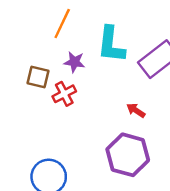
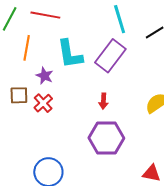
purple star: (74, 62) -> (44, 76), turned 30
red arrow: (136, 110) -> (103, 101), turned -105

